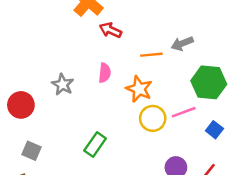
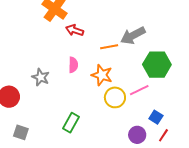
gray arrow: (182, 43) -> (133, 36), size x1.4
blue square: (214, 130) -> (156, 117), moved

